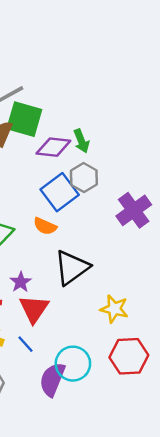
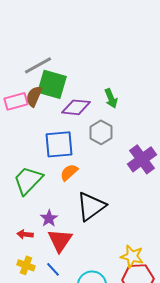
green arrow: (81, 141) -> (111, 98), moved
blue square: (60, 192) -> (59, 144), moved, turned 32
orange semicircle: (45, 226) -> (69, 172), turned 114
yellow star: (114, 309) -> (132, 256), moved

